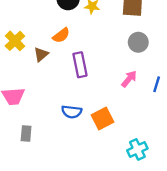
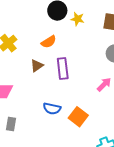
brown triangle: (41, 54) -> (37, 66), moved
orange square: (103, 118) -> (78, 117), turned -30

